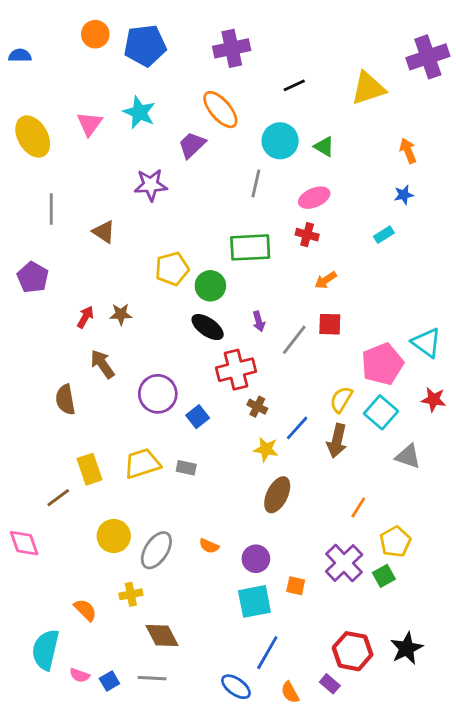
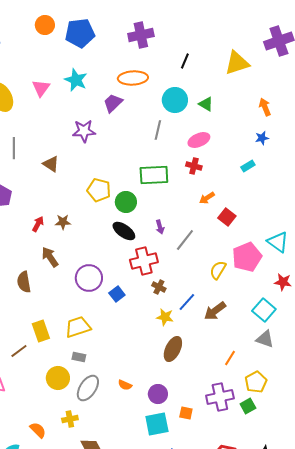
black line: (294, 85) -> (185, 61), turned -42
orange ellipse: (220, 110) -> (133, 78), turned -52
yellow pentagon: (172, 269) -> (99, 190), turned 30
red square: (330, 324) -> (227, 217), moved, turned 36
yellow semicircle: (341, 400) -> (218, 270), moved
cyan square: (381, 412) -> (264, 310), moved
brown arrow: (337, 441) -> (215, 311), turned 40
gray triangle: (408, 456) -> (265, 339), moved
gray rectangle: (186, 468) -> (79, 357), moved
purple cross: (344, 563) -> (220, 397), turned 32

